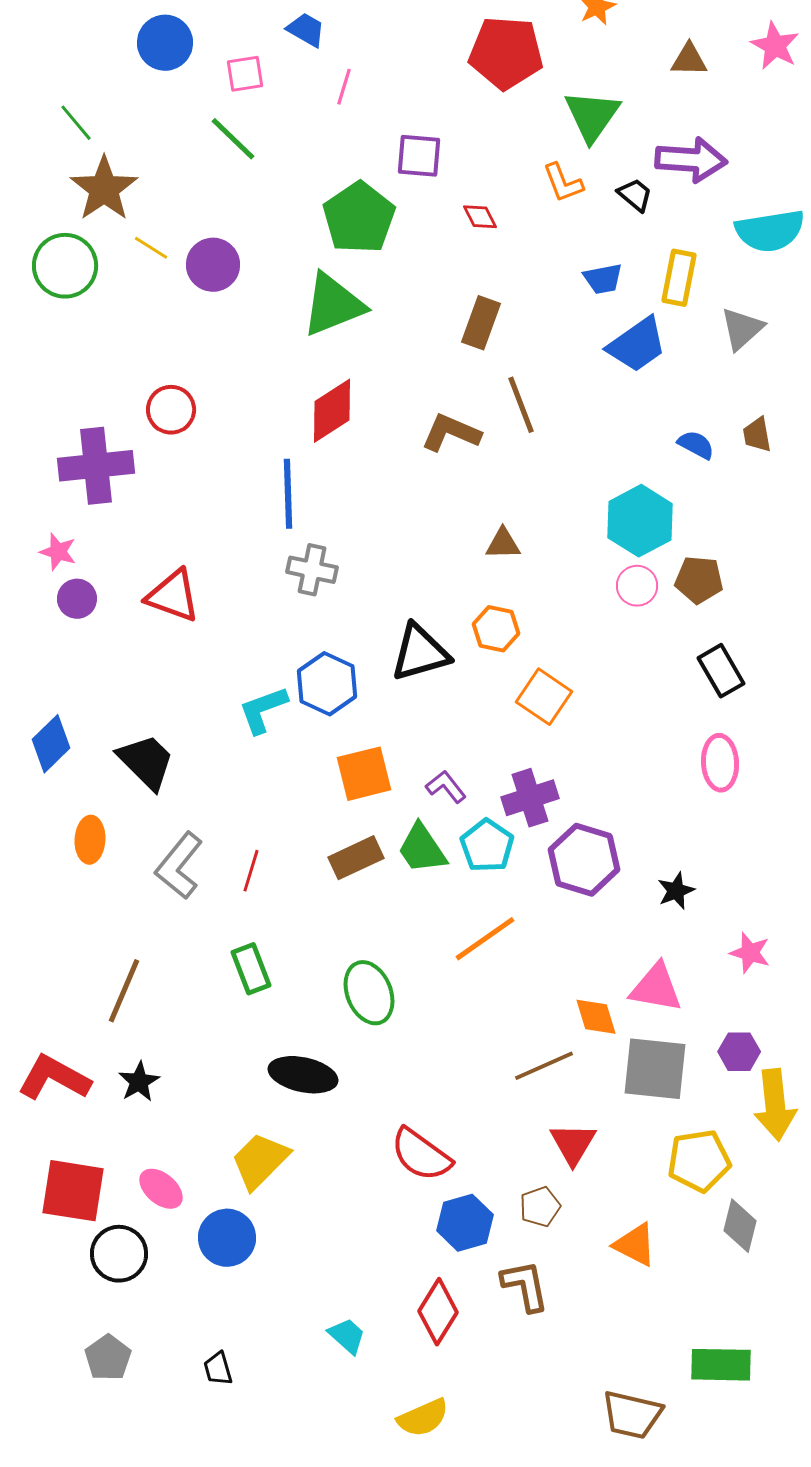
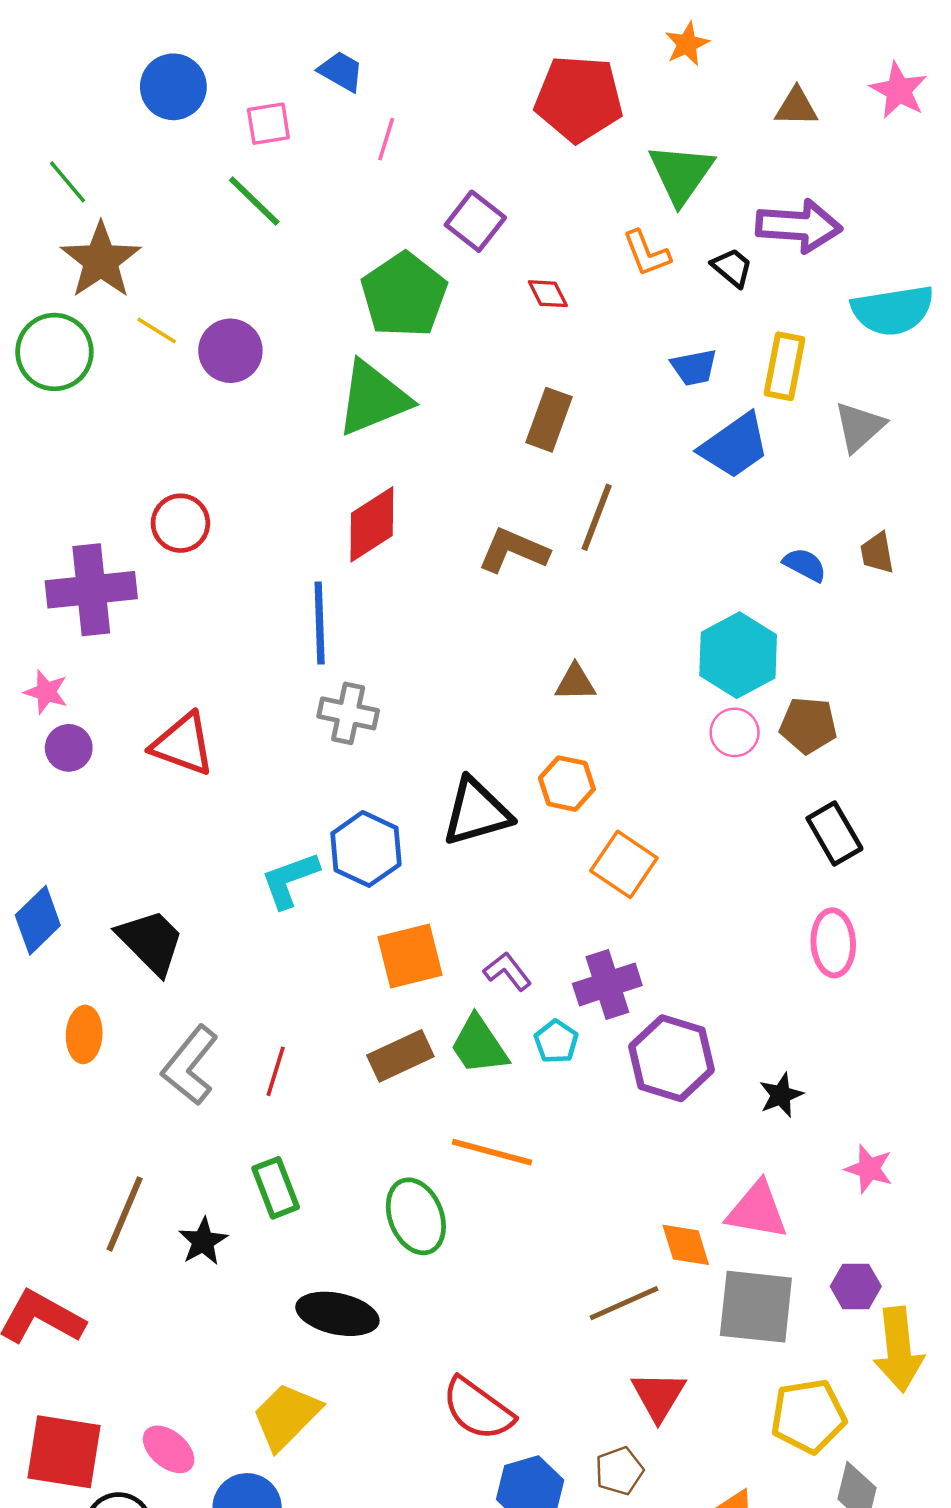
purple square: (419, 156) -> (475, 221), turned 33
brown line: (521, 405) -> (597, 517), turned 42
cyan pentagon: (487, 846) -> (556, 1042), size x0.7
orange line: (485, 939) -> (492, 1152), moved, turned 50
black star: (139, 1082) -> (203, 1241), moved

